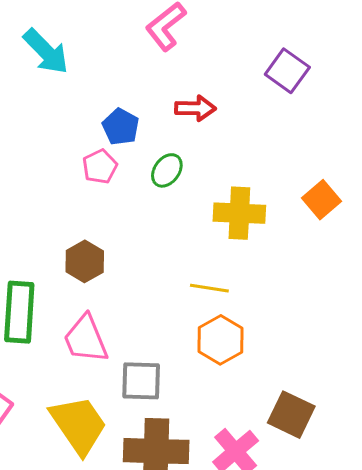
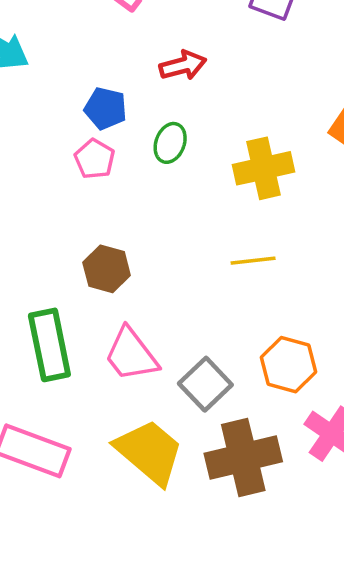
orange hexagon: (220, 340) -> (289, 365), moved
gray square: (141, 381) -> (205, 384), turned -30

